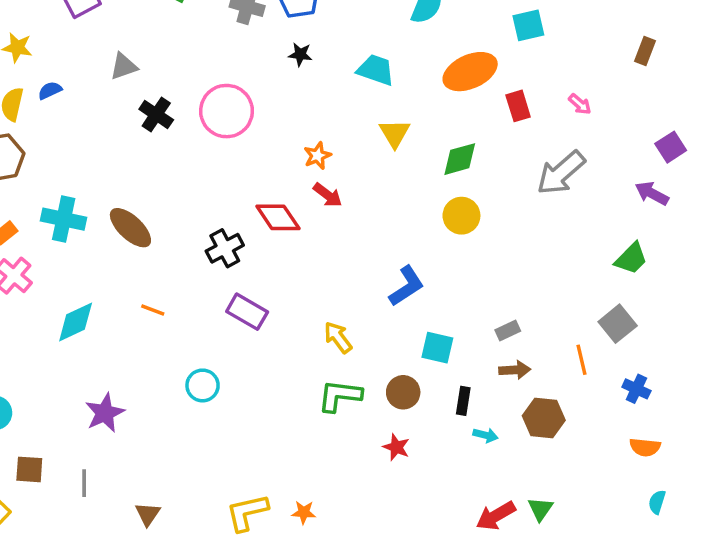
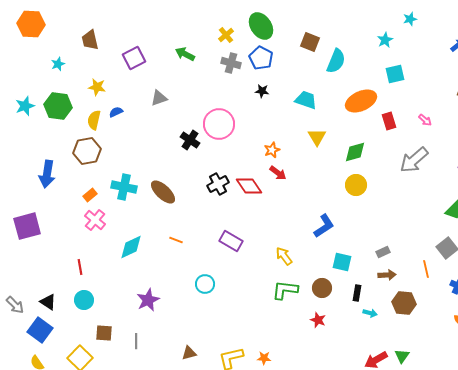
black cross: (156, 114) -> (190, 140), moved
black cross: (225, 248) -> (218, 184), moved
brown triangle: (148, 514) -> (189, 353), moved, turned 42

